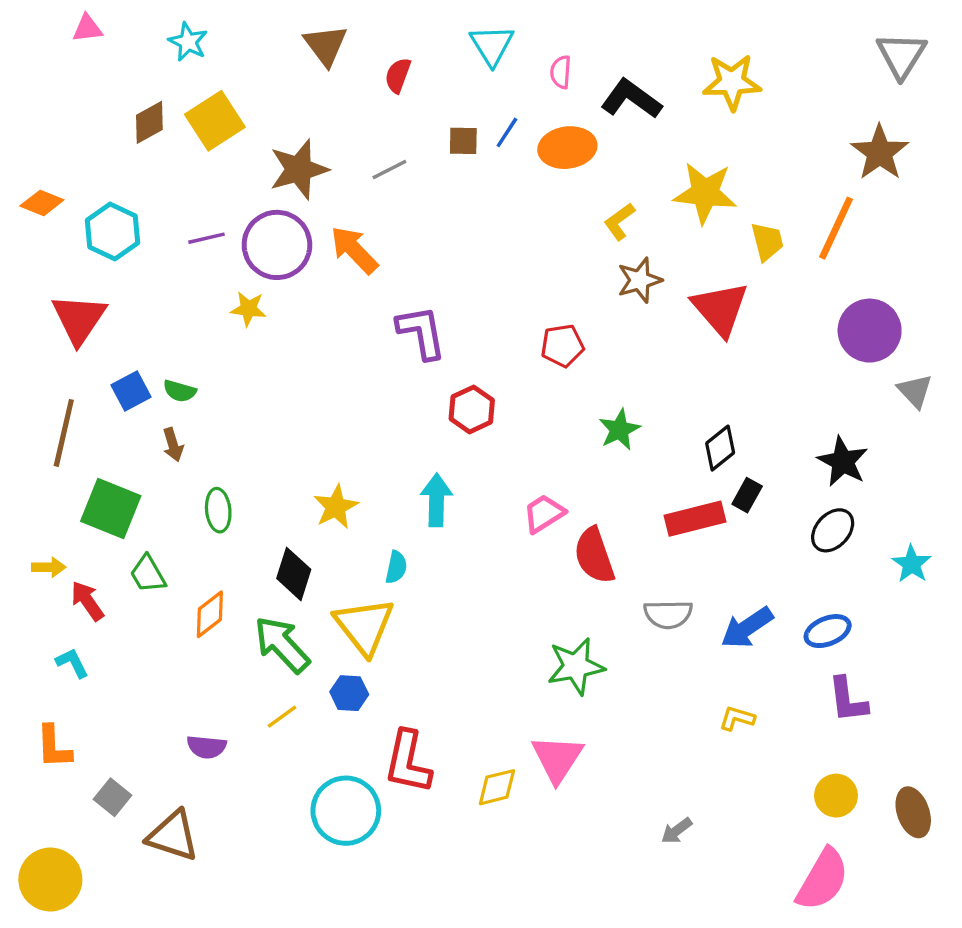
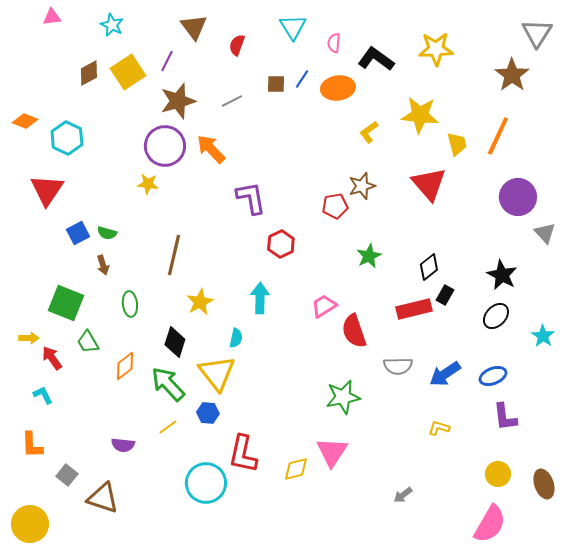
brown star: (880, 153) -> (512, 75), moved
purple line: (206, 238) -> (167, 61), moved, turned -50
brown star: (640, 280) -> (362, 186), moved
brown line: (64, 433) -> (174, 255), moved

